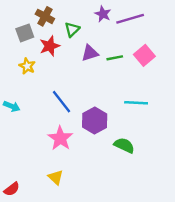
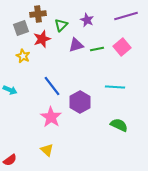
purple star: (103, 14) -> (87, 20), moved
brown cross: (45, 16) -> (38, 14), turned -35
purple line: (130, 19) -> (126, 16), moved
green semicircle: (124, 145) -> (119, 125), moved

